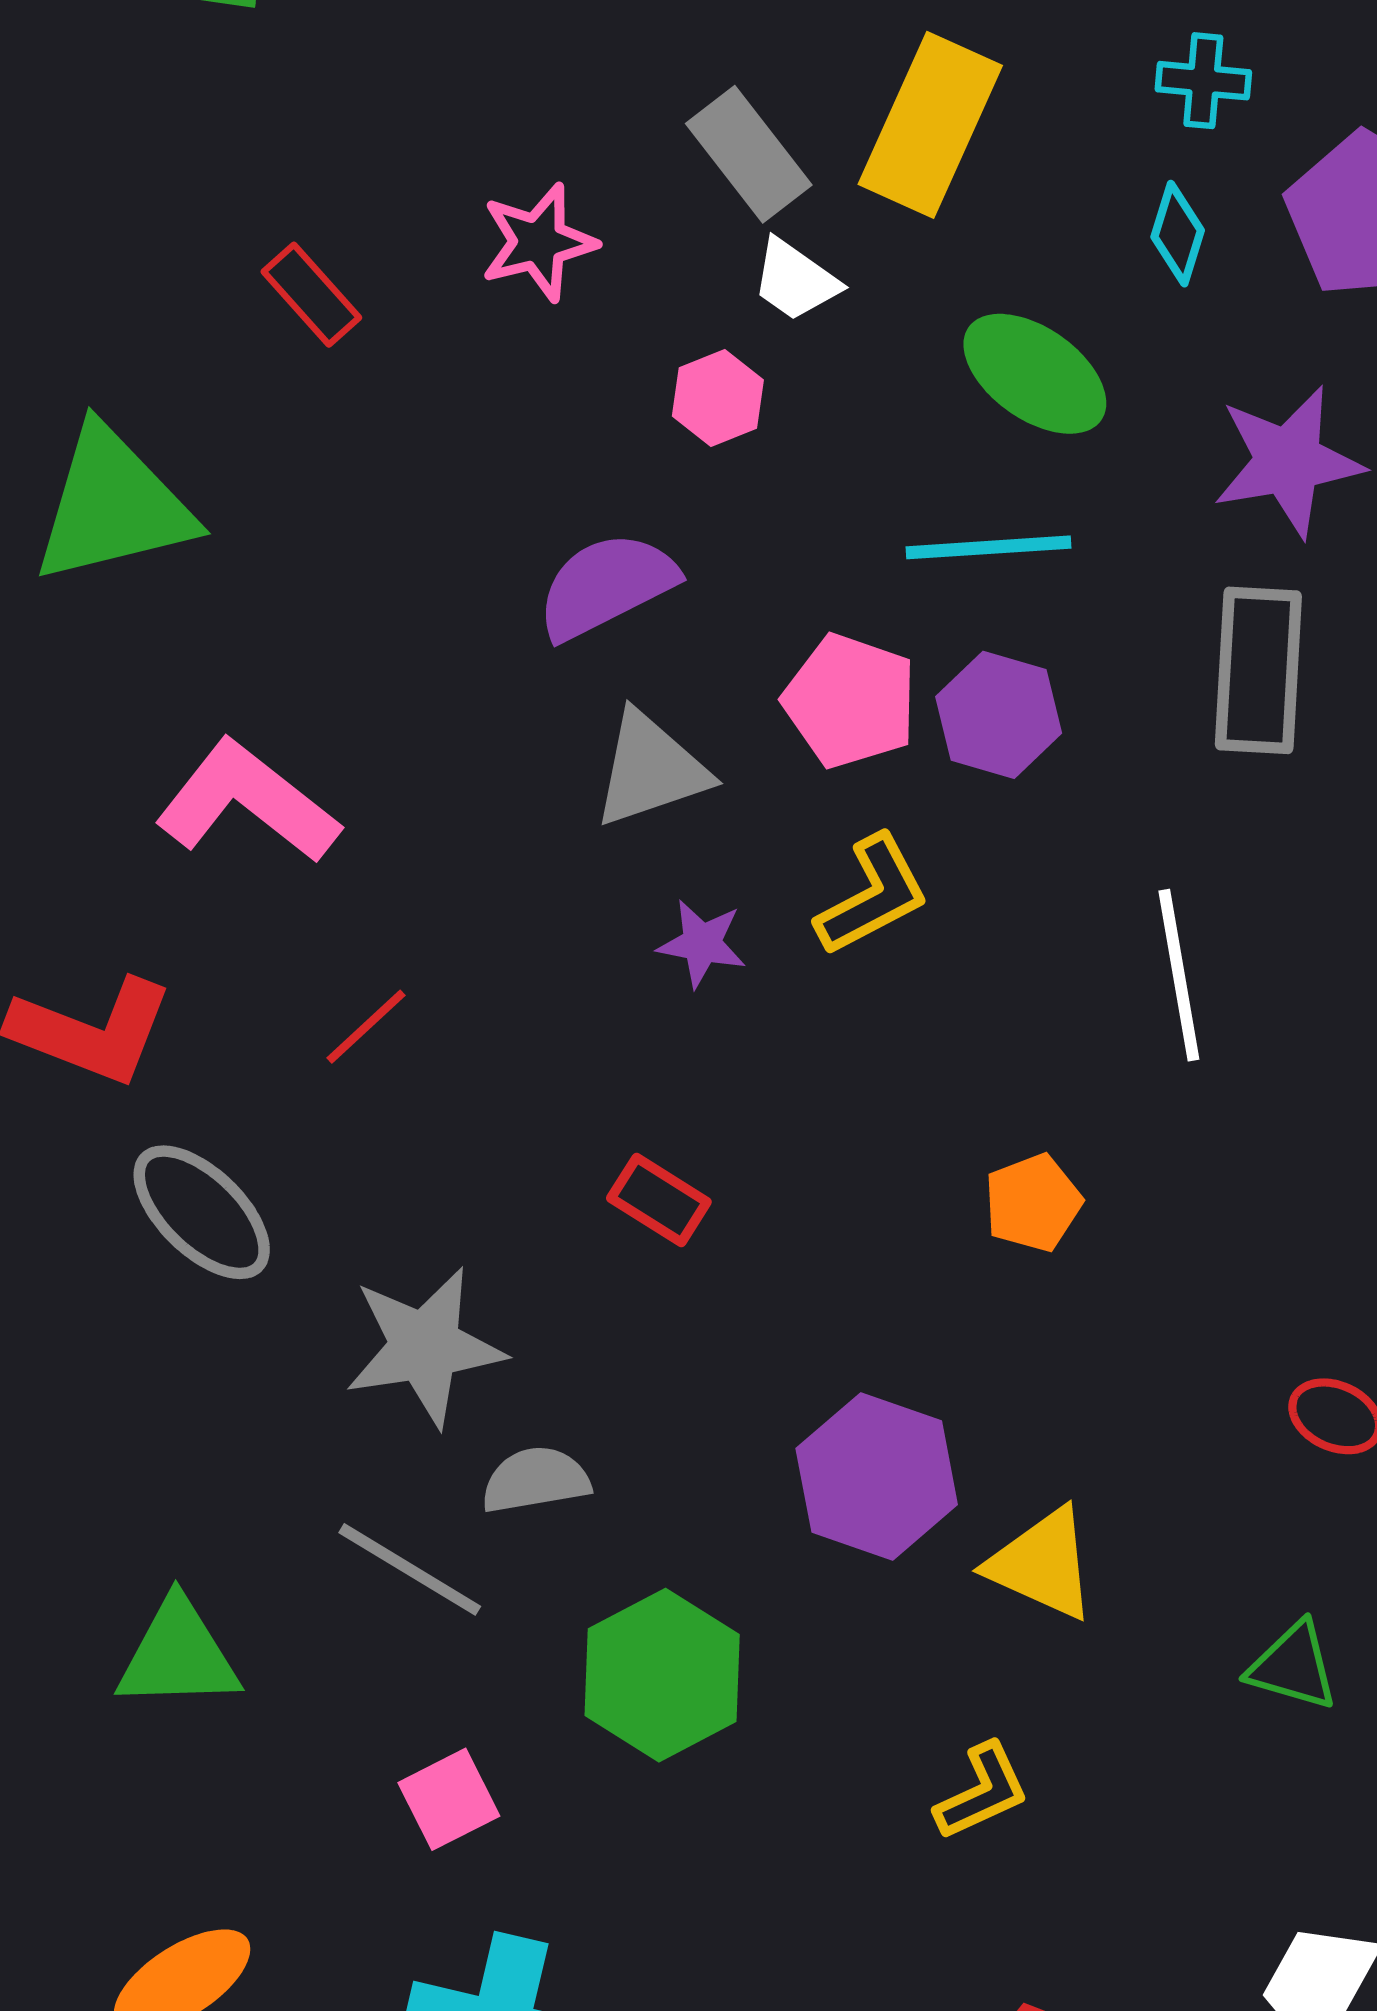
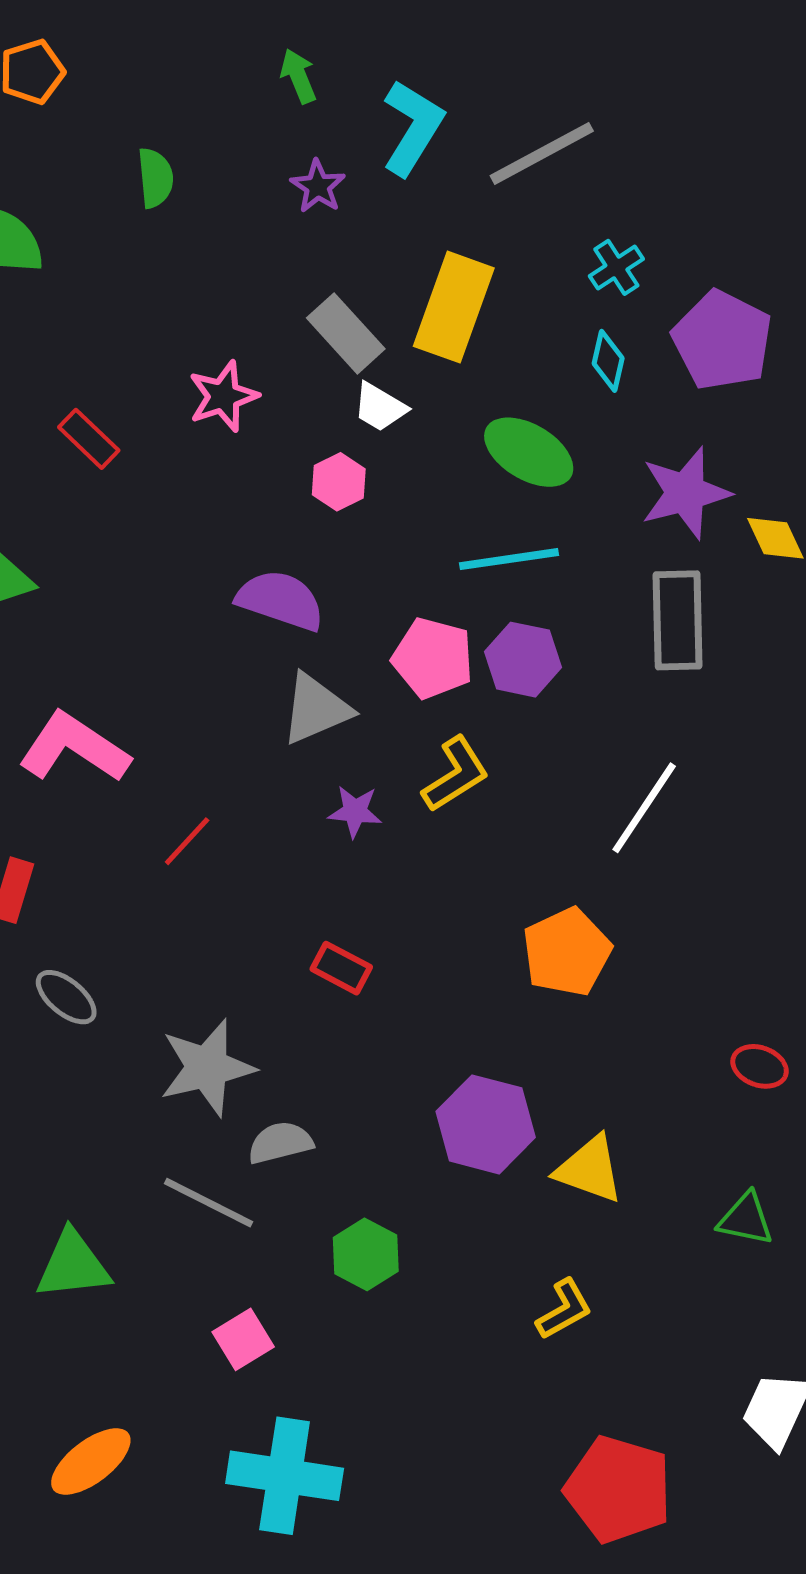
cyan cross: (1203, 81) -> (616, 267), turned -34
purple semicircle: (606, 586) -> (280, 600), turned 50
white line: (1179, 975) -> (644, 808), turned 48
red line: (366, 1027) -> (187, 841), moved
orange pentagon: (1033, 1203) -> (567, 952), size x1.5
gray ellipse: (202, 1212) -> (66, 997), size x0.7
green hexagon: (662, 1675) -> (366, 1254), size x0.7

